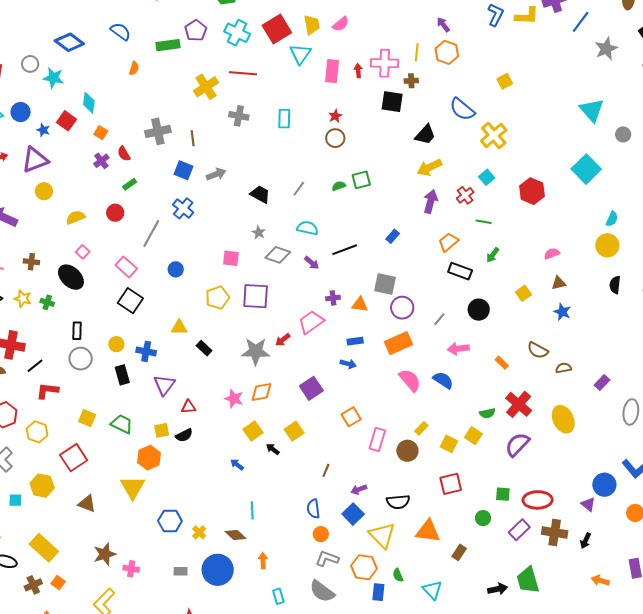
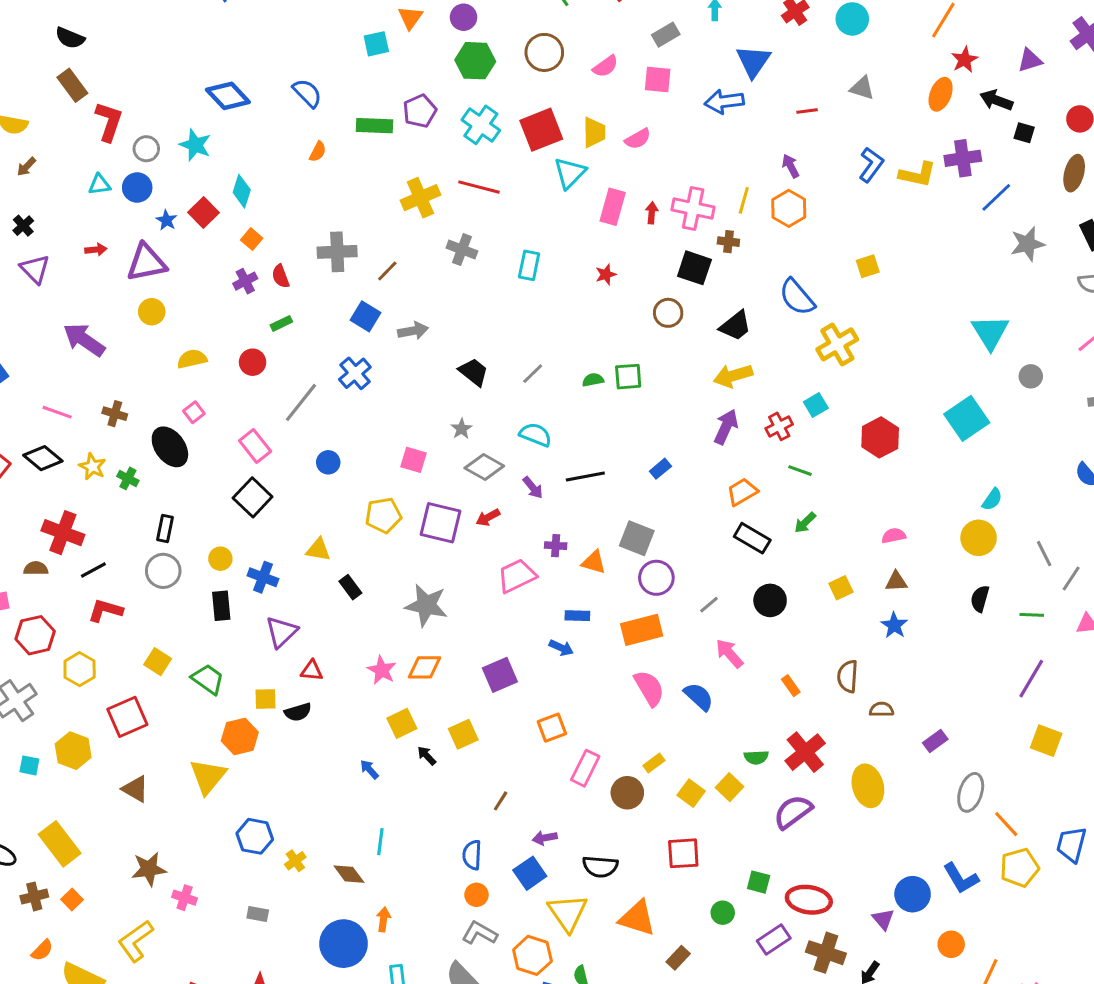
gray circle: (30, 64) -> (146, 149), moved
brown line: (193, 138) -> (387, 271), turned 42
brown circle: (335, 138) -> (668, 313), moved
red arrow: (283, 340) -> (488, 517), moved
pink arrow: (458, 349) -> (729, 653), turned 45
brown semicircle: (538, 350) -> (848, 676), turned 55
blue circle: (218, 570) -> (344, 944), moved

